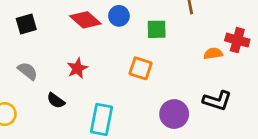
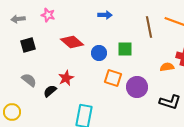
blue circle: (119, 16) -> (99, 53), moved
black semicircle: (56, 101) -> (50, 91), moved, turned 104
purple circle: (174, 114) -> (137, 87), moved

